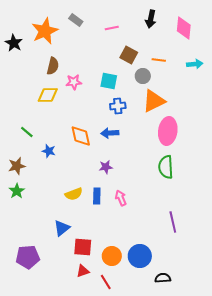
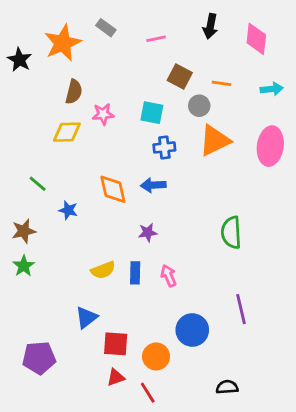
pink ellipse: (168, 131) -> (270, 146), moved
blue circle: (140, 256) -> (192, 330), moved

